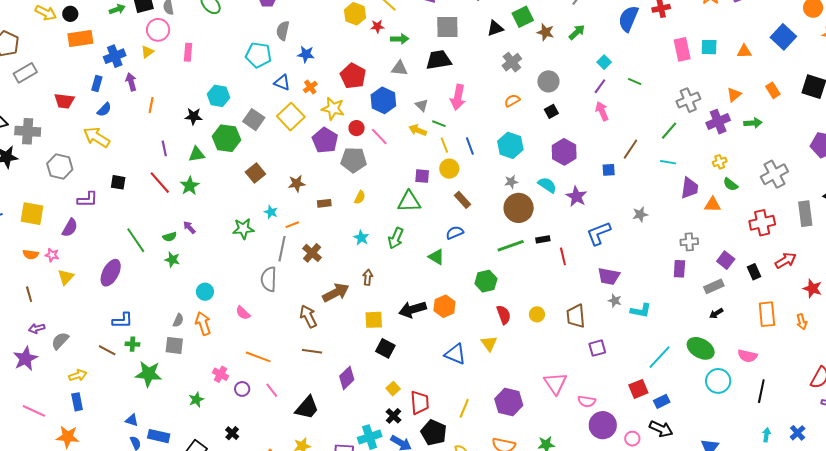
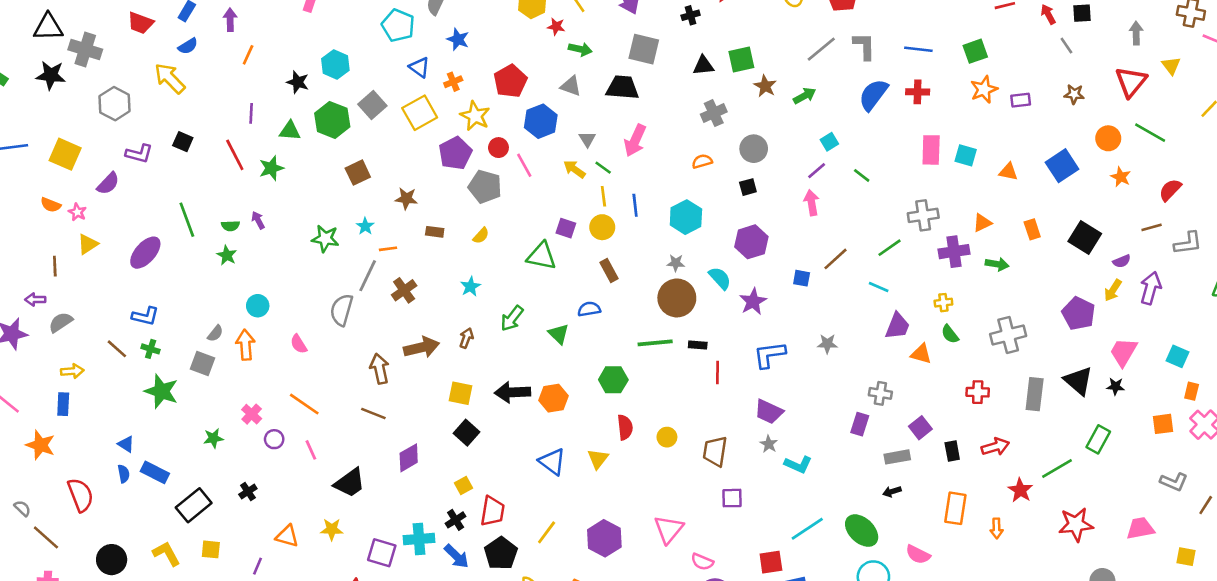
red cross: (762, 223) -> (978, 392), size x0.7
green arrow: (396, 238) -> (512, 318), moved
brown line: (29, 294) -> (55, 266), moved

